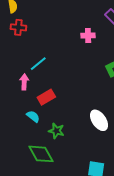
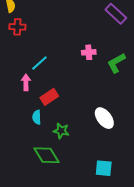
pink cross: (88, 36) -> (89, 52), moved
cyan semicircle: (33, 116) -> (37, 117), turned -128

